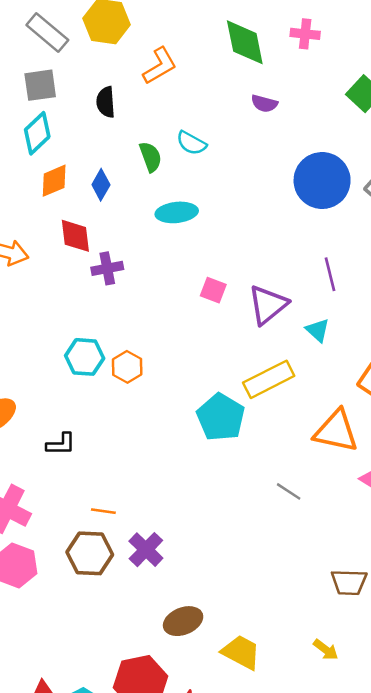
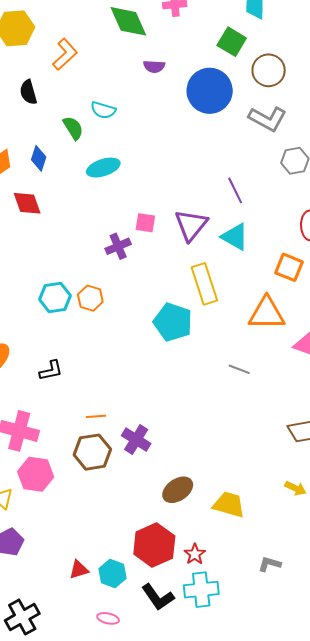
blue circle: (322, 181) -> (210, 91), moved
purple cross: (107, 268) -> (118, 246), moved
cyan triangle: (318, 330) -> (235, 237), size x1.4
yellow rectangle: (269, 379) -> (204, 284), turned -69

